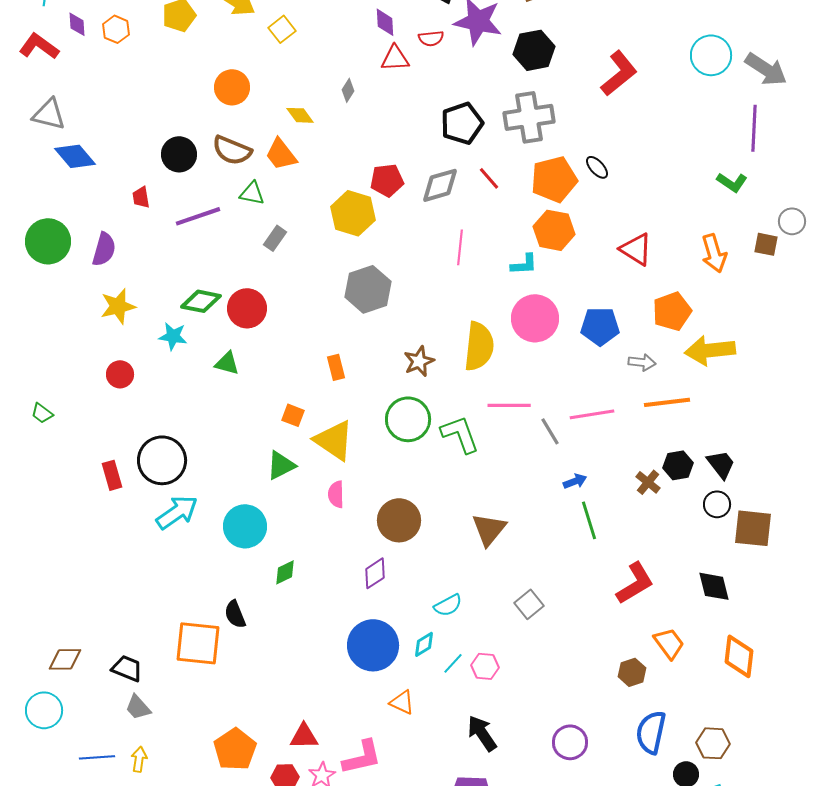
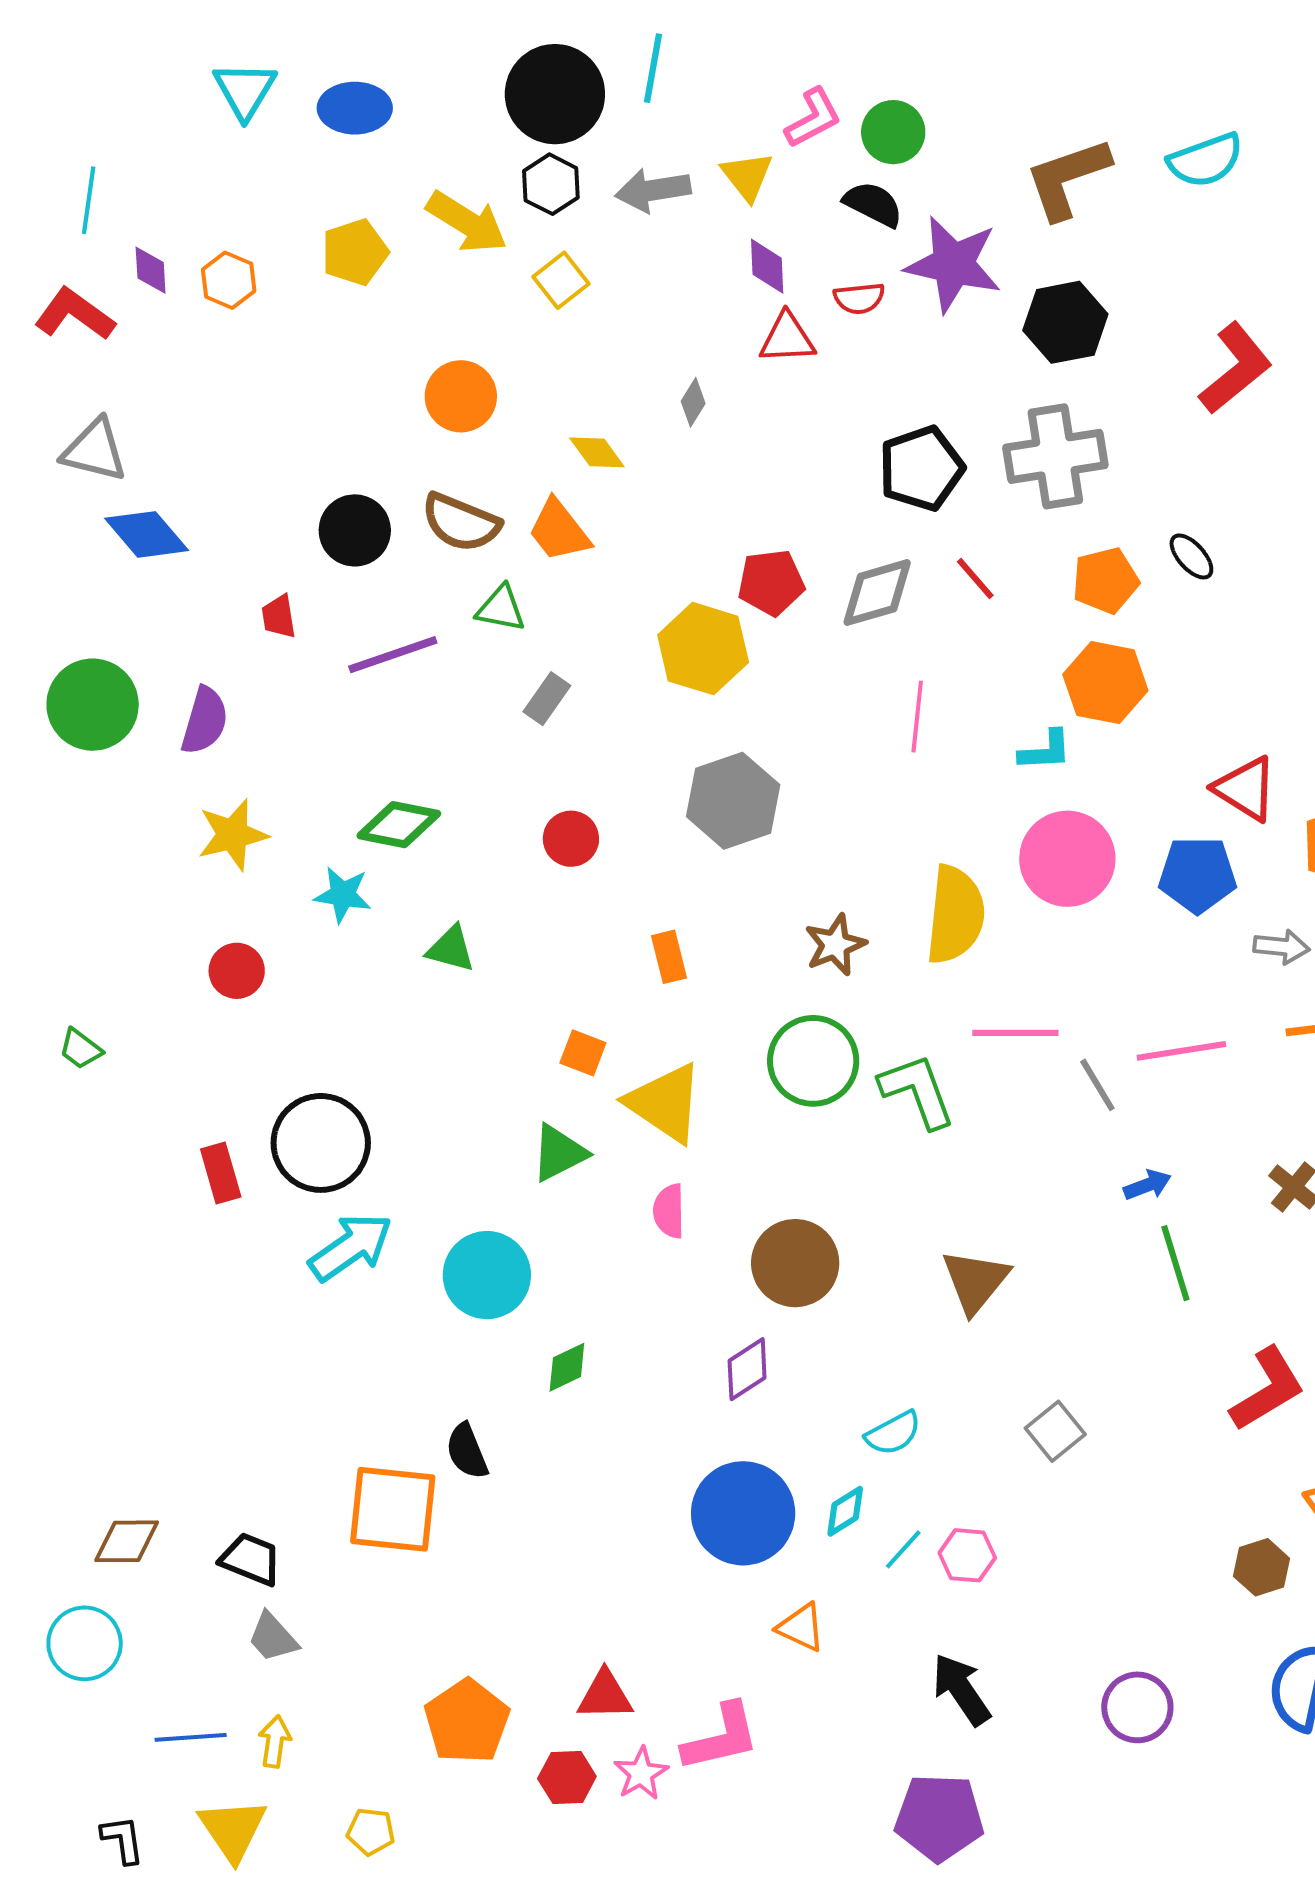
orange pentagon: (554, 179) -> (1105, 580), size x0.7
red triangle: (636, 249) -> (1246, 789), moved
red circle: (247, 308) -> (571, 839), moved, size x0.7

